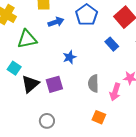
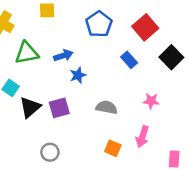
blue arrow: (56, 22) -> (63, 55), moved
gray semicircle: (93, 84) -> (107, 107), turned 102
pink arrow: (115, 92) -> (142, 137), moved

